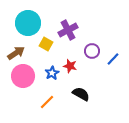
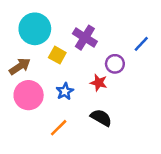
purple cross: (68, 30) -> (85, 38), turned -30
blue line: (113, 59) -> (141, 44), moved
red star: (70, 66) -> (99, 83), moved

